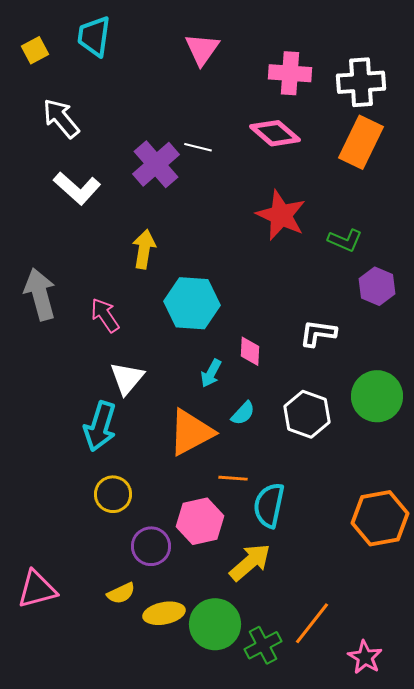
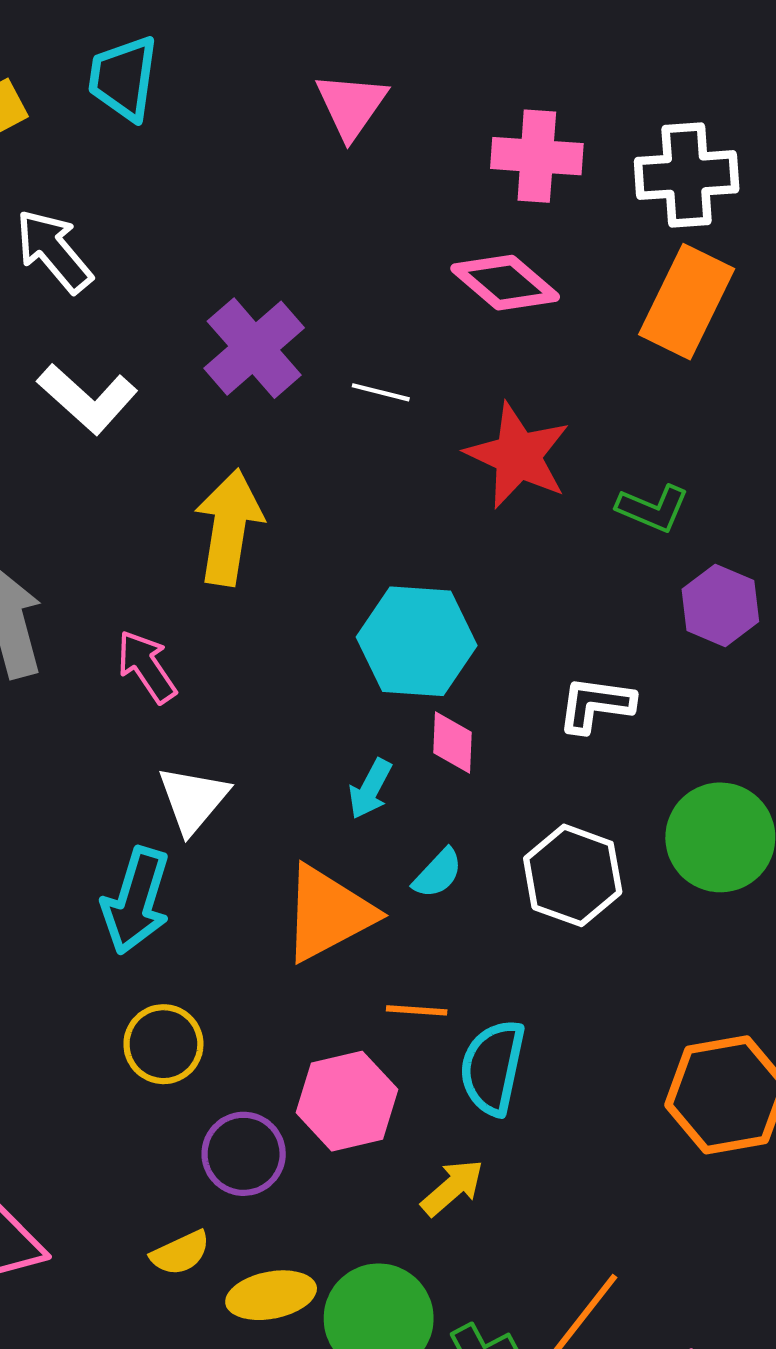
white line: (198, 147) -> (381, 392), moved
yellow arrow: (144, 249) -> (229, 527), size x1.4
cyan hexagon: (192, 303) -> (417, 641), moved
yellow arrow: (250, 562) -> (452, 1188), size x0.7

